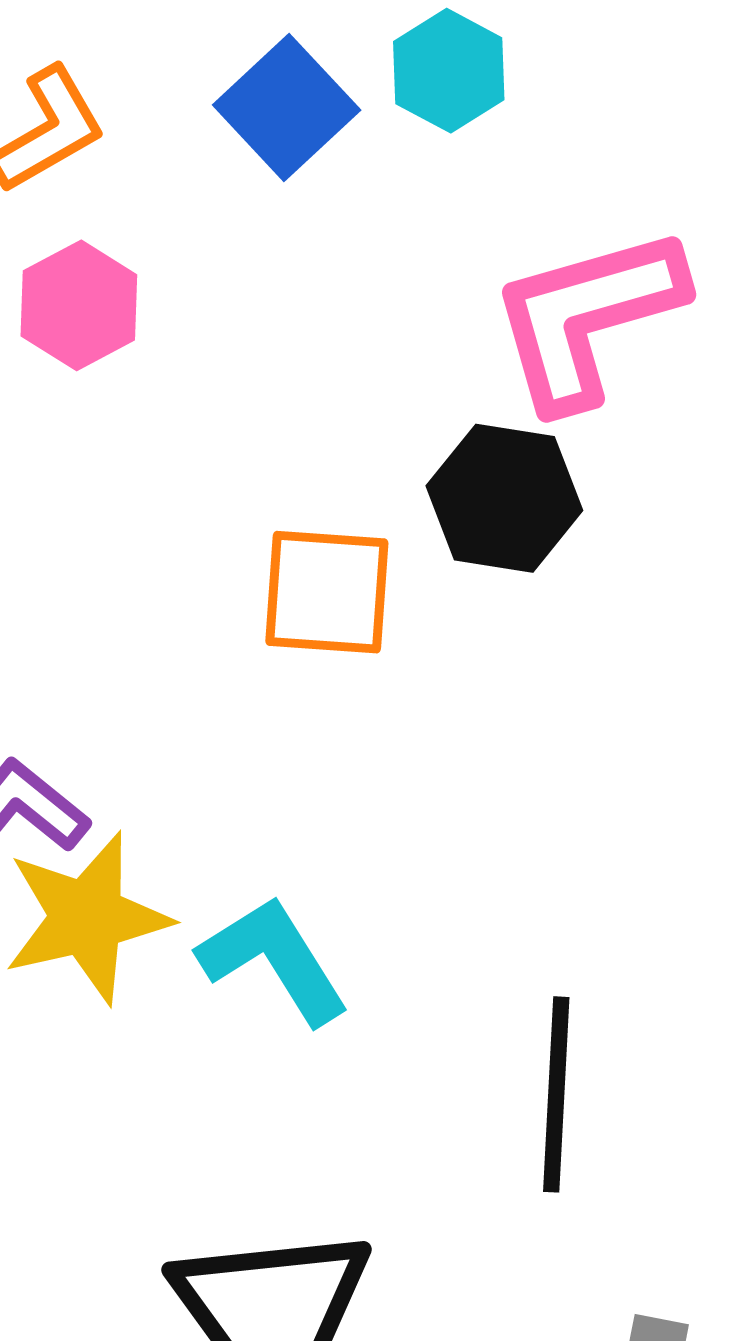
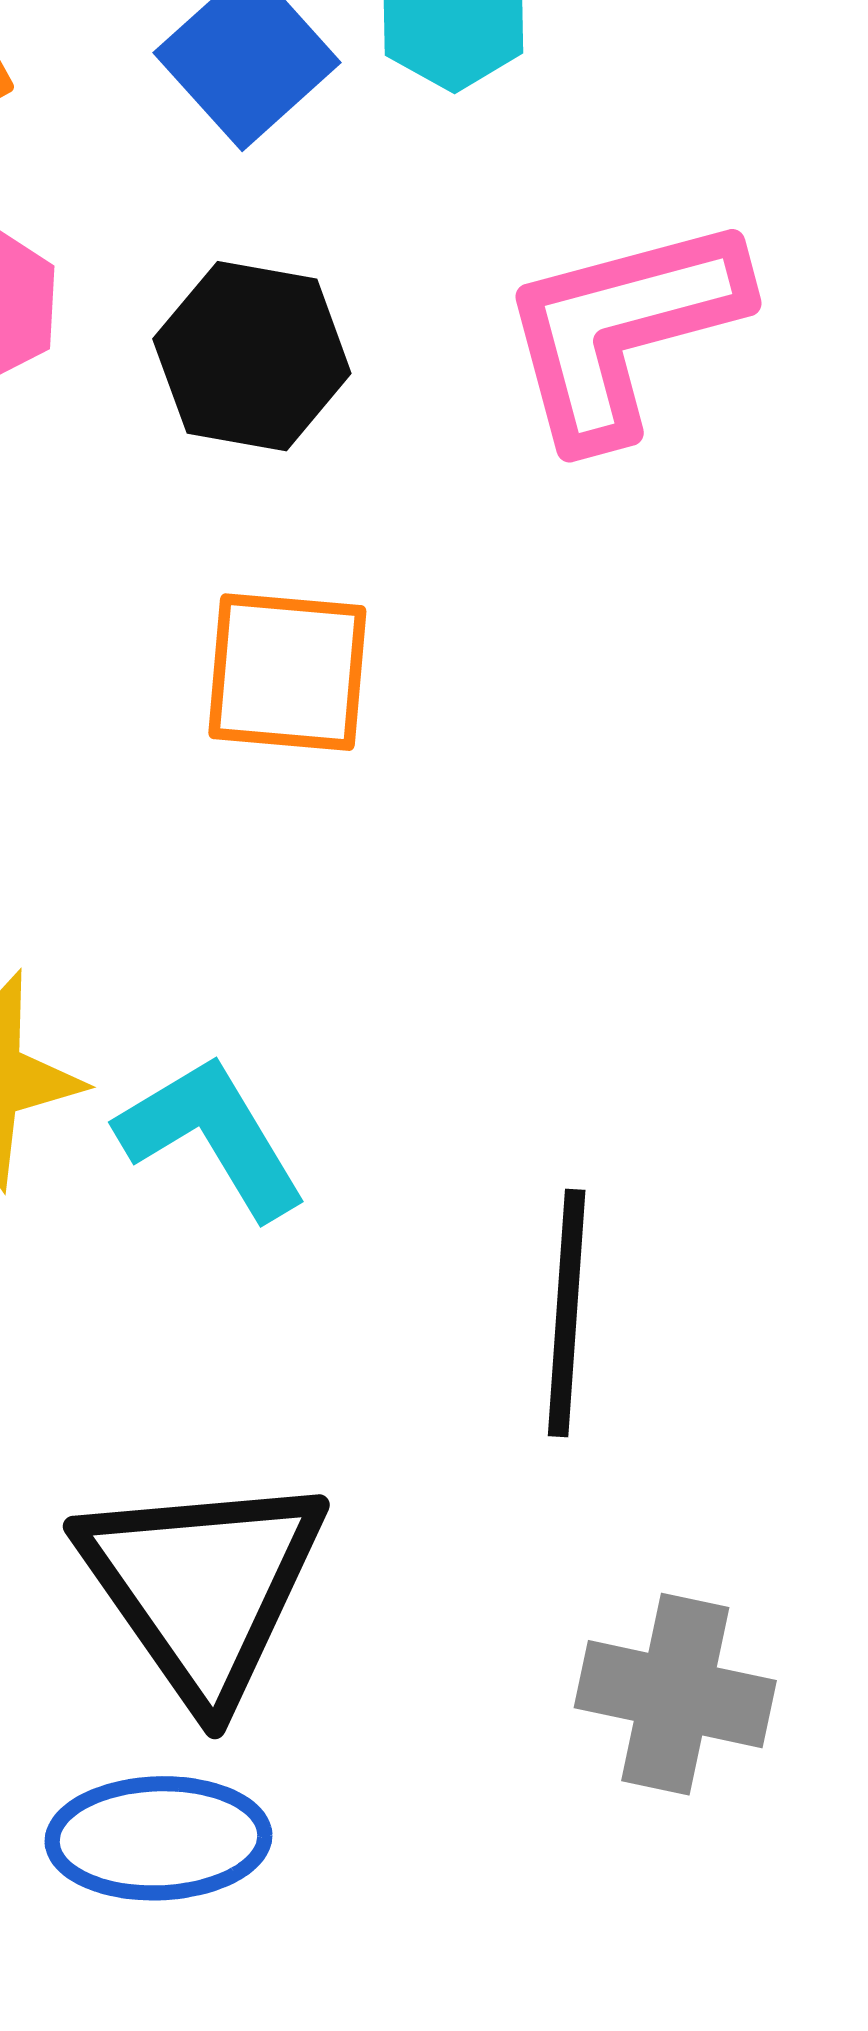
black hexagon: (504, 498) -> (252, 356), moved

